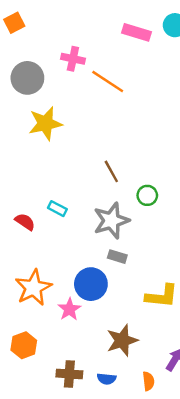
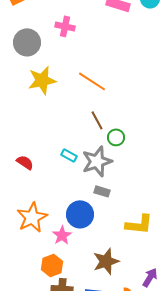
orange line: (108, 82) -> (92, 81), moved
green circle: (147, 195) -> (116, 137), moved
cyan rectangle: (57, 209) -> (69, 155), moved
orange hexagon: (24, 345) -> (52, 265), moved

